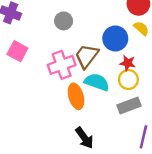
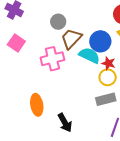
brown trapezoid: (87, 56) -> (71, 39), moved
cyan semicircle: (97, 82) -> (89, 55), moved
orange ellipse: (76, 96) -> (37, 105), moved

